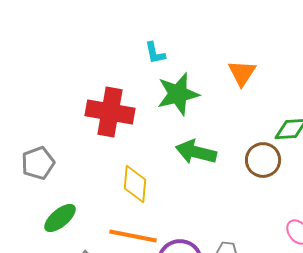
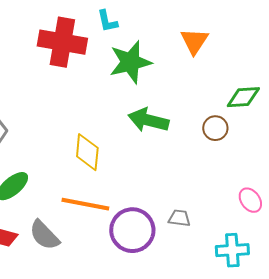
red cross: (110, 112) -> (62, 42), moved
brown circle: (263, 160) -> (215, 128), size x0.7

